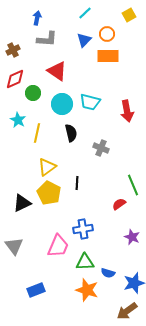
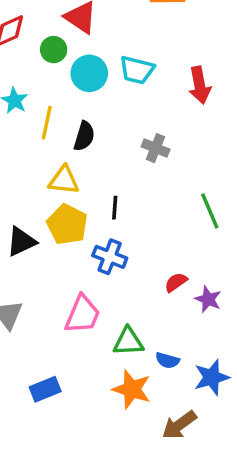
green circle: (33, 93) -> (54, 50), moved
black semicircle: (71, 133) -> (84, 136), moved, turned 30
yellow triangle: (47, 167) -> (64, 180), turned 42
red semicircle: (119, 204) -> (176, 282), moved
blue cross: (83, 229) -> (110, 257), moved, turned 30
brown arrow: (127, 311) -> (179, 425), moved

